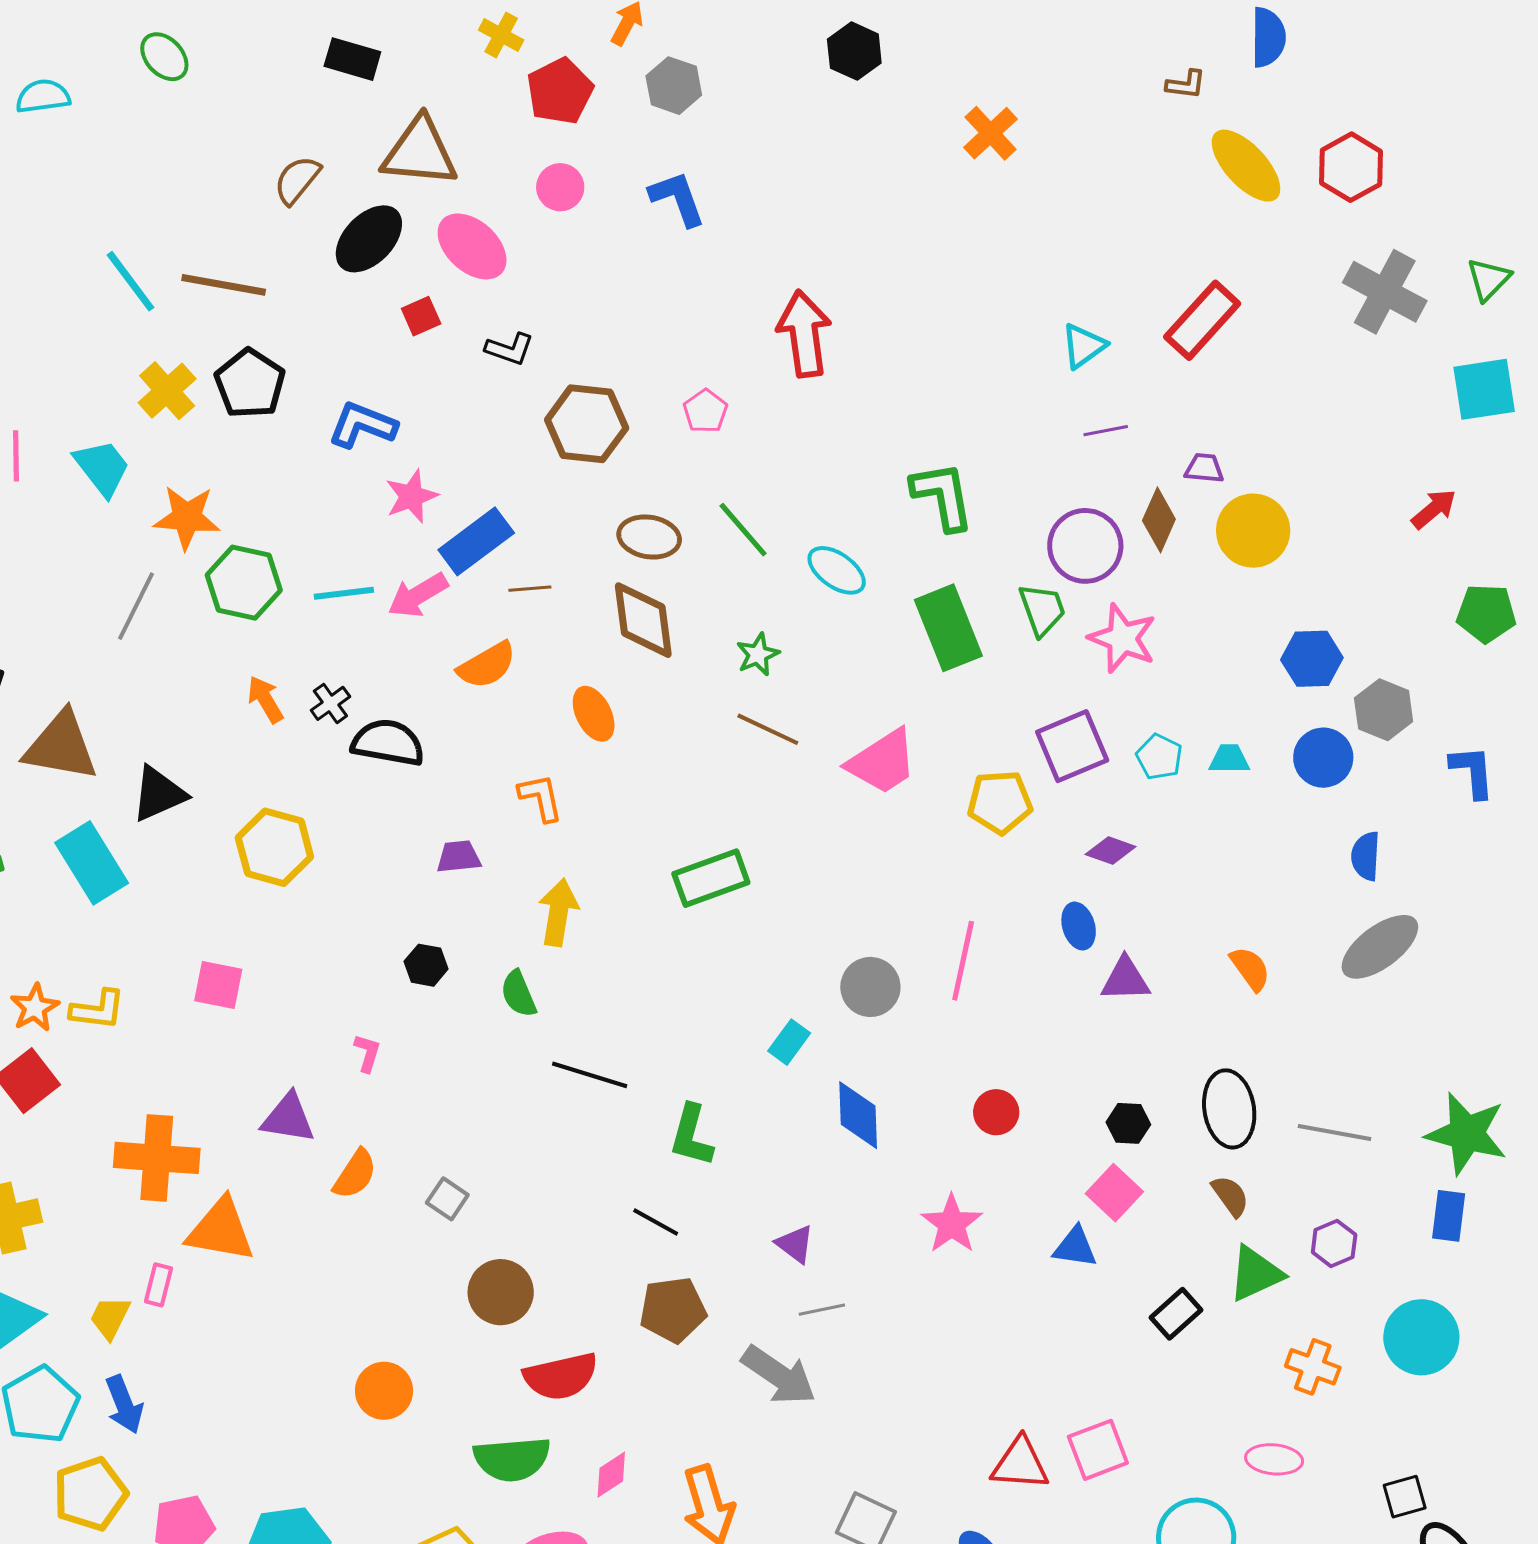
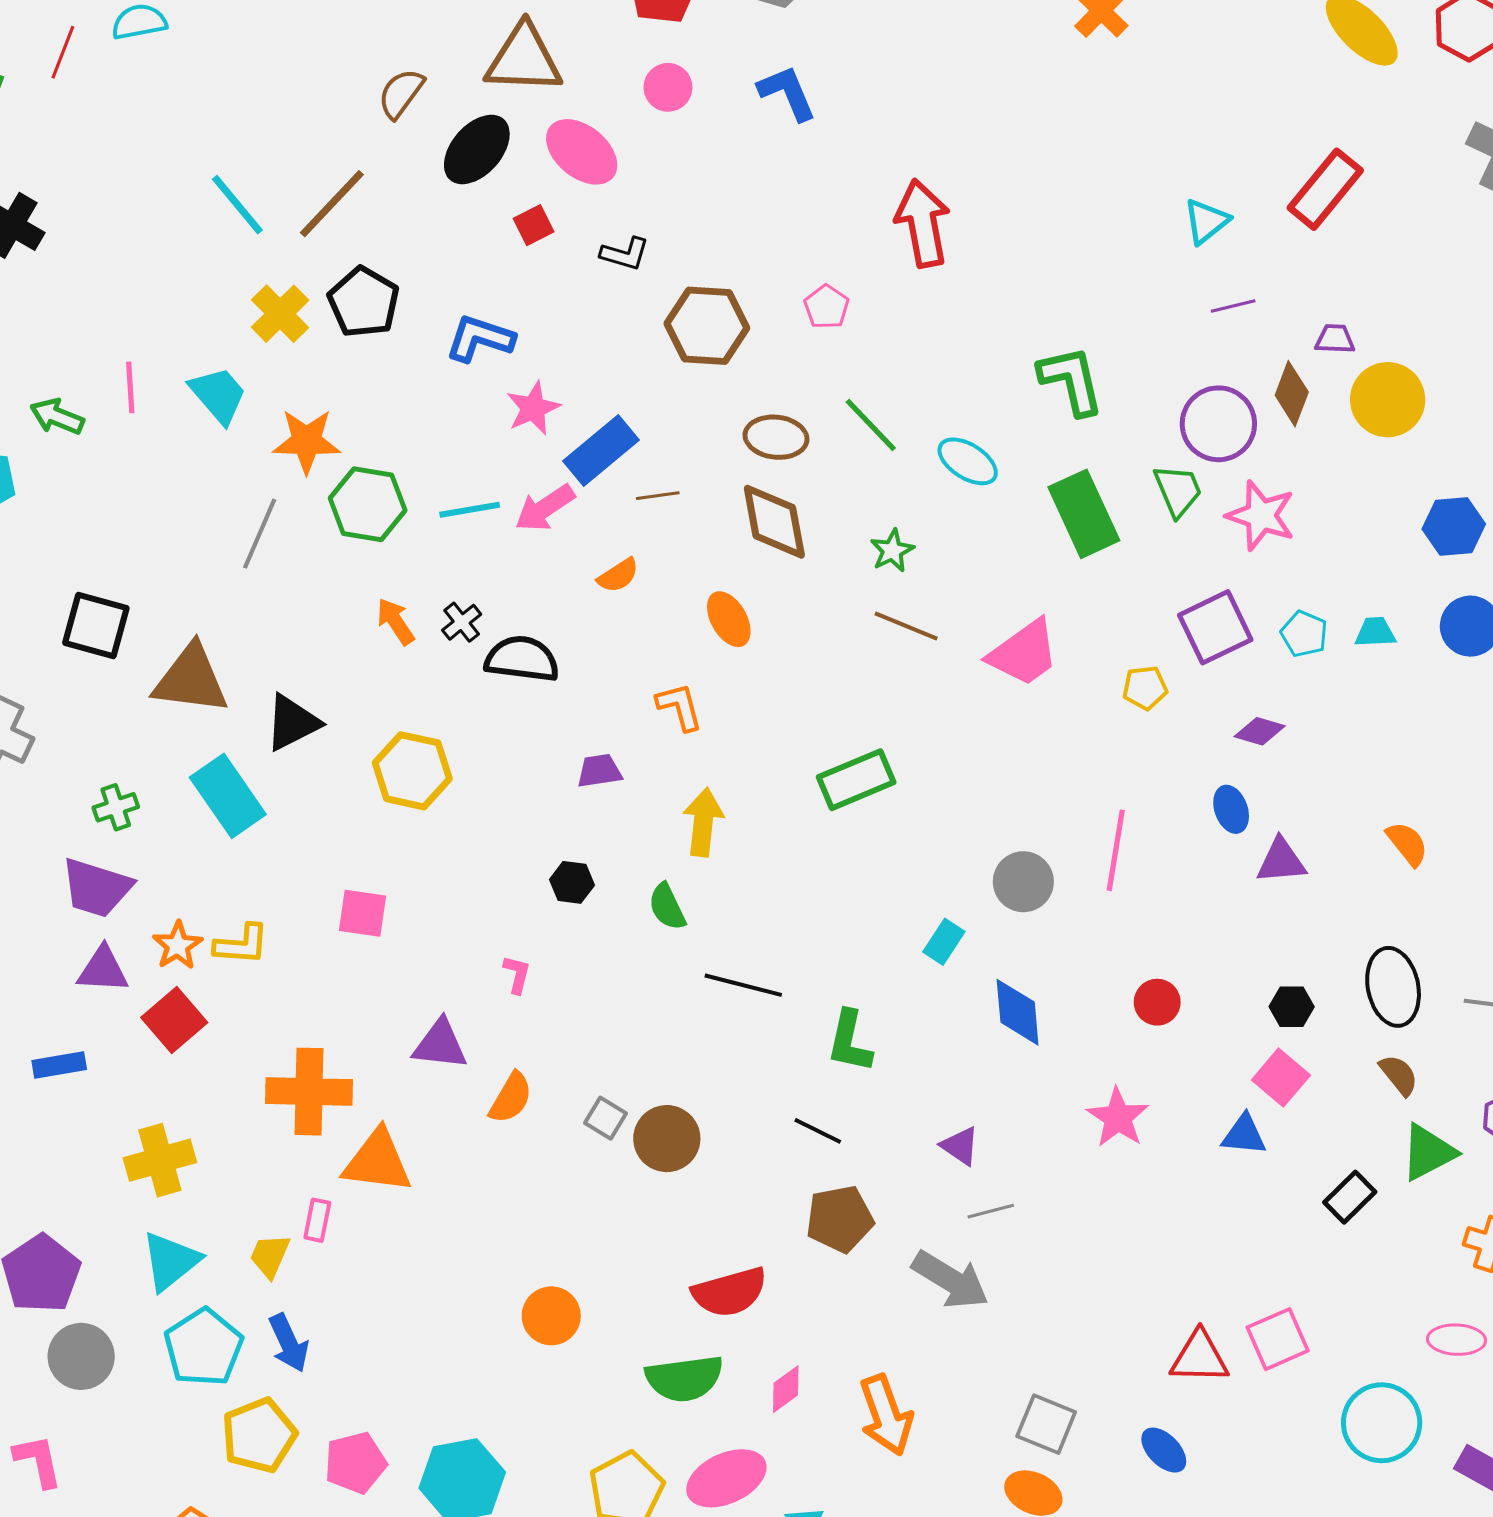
brown line: (224, 285) -> (332, 204), turned -54
orange semicircle: (487, 665) -> (618, 575), size x0.7
yellow pentagon: (1000, 802) -> (1145, 688), size x0.7
brown circle: (501, 1292) -> (667, 1139), moved

